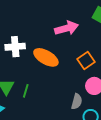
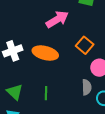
green line: (26, 91) -> (46, 93), moved

